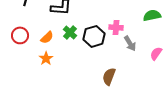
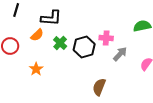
orange semicircle: (47, 37) -> (37, 35), moved
gray arrow: (130, 43) -> (120, 54), turned -105

